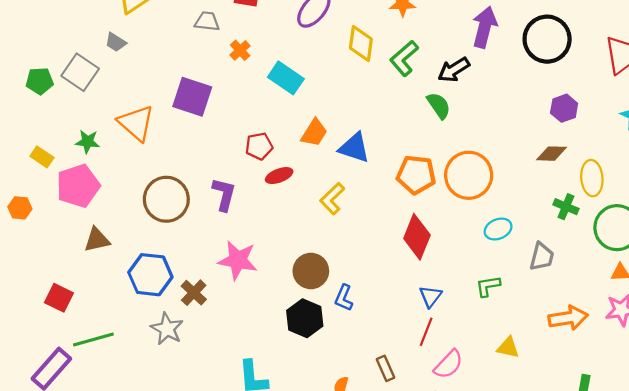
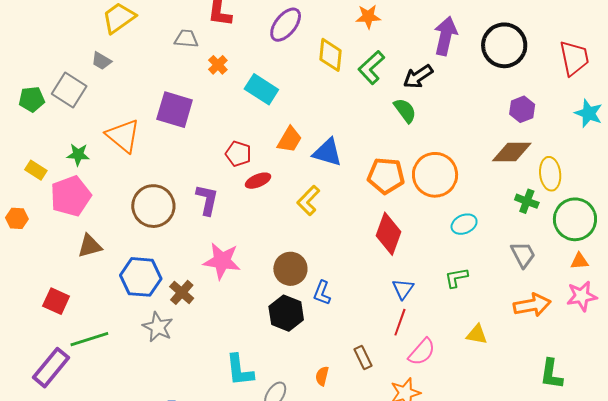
red pentagon: (259, 146) -> (238, 154), turned 30
brown diamond: (552, 154) -> (512, 152), size x1.4
gray trapezoid: (542, 257) -> (523, 255), moved, turned -40

